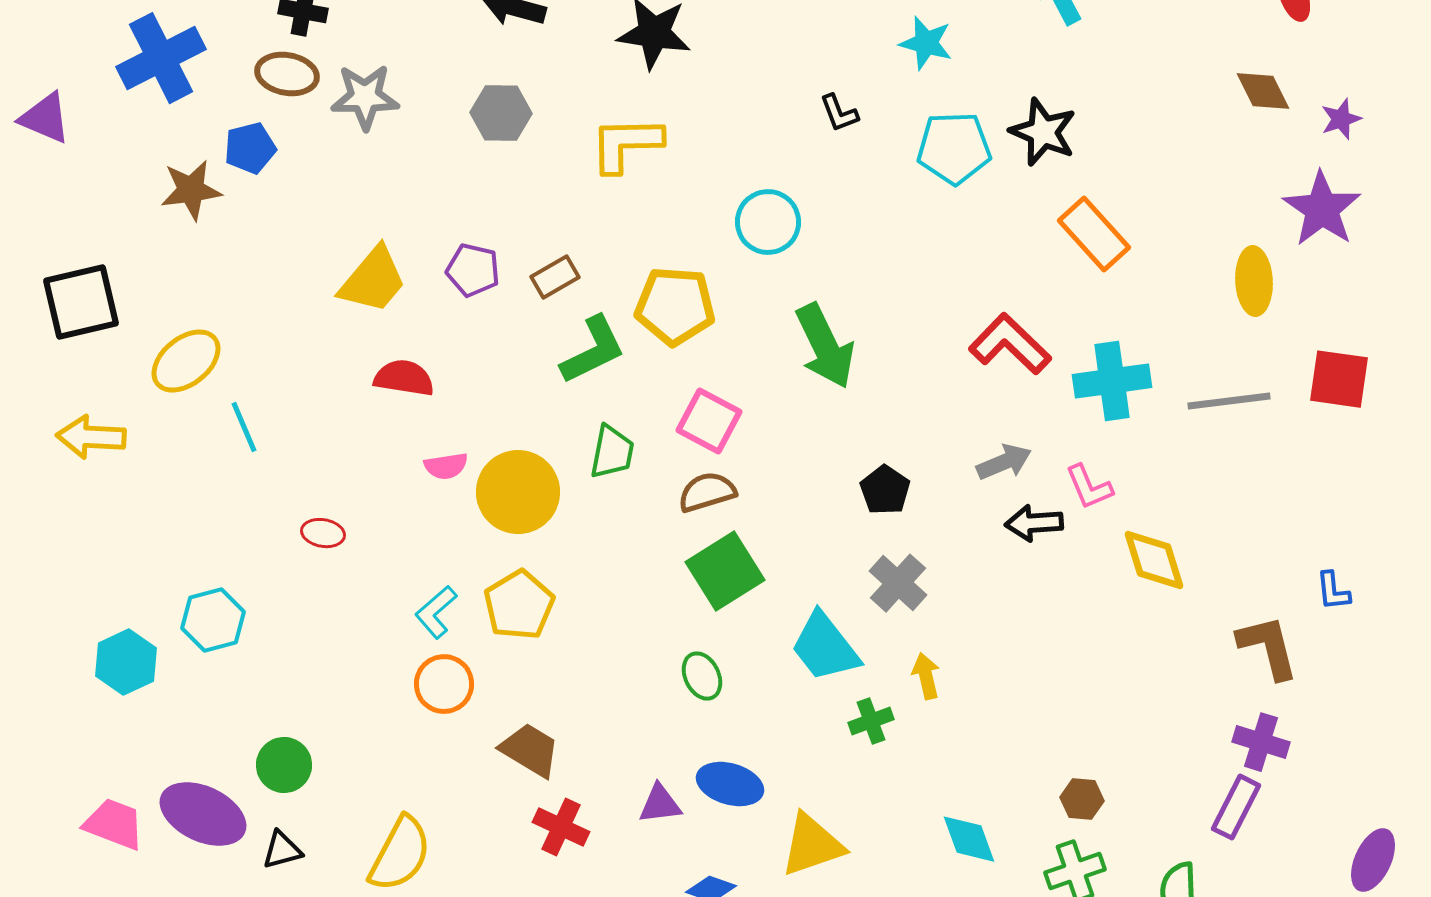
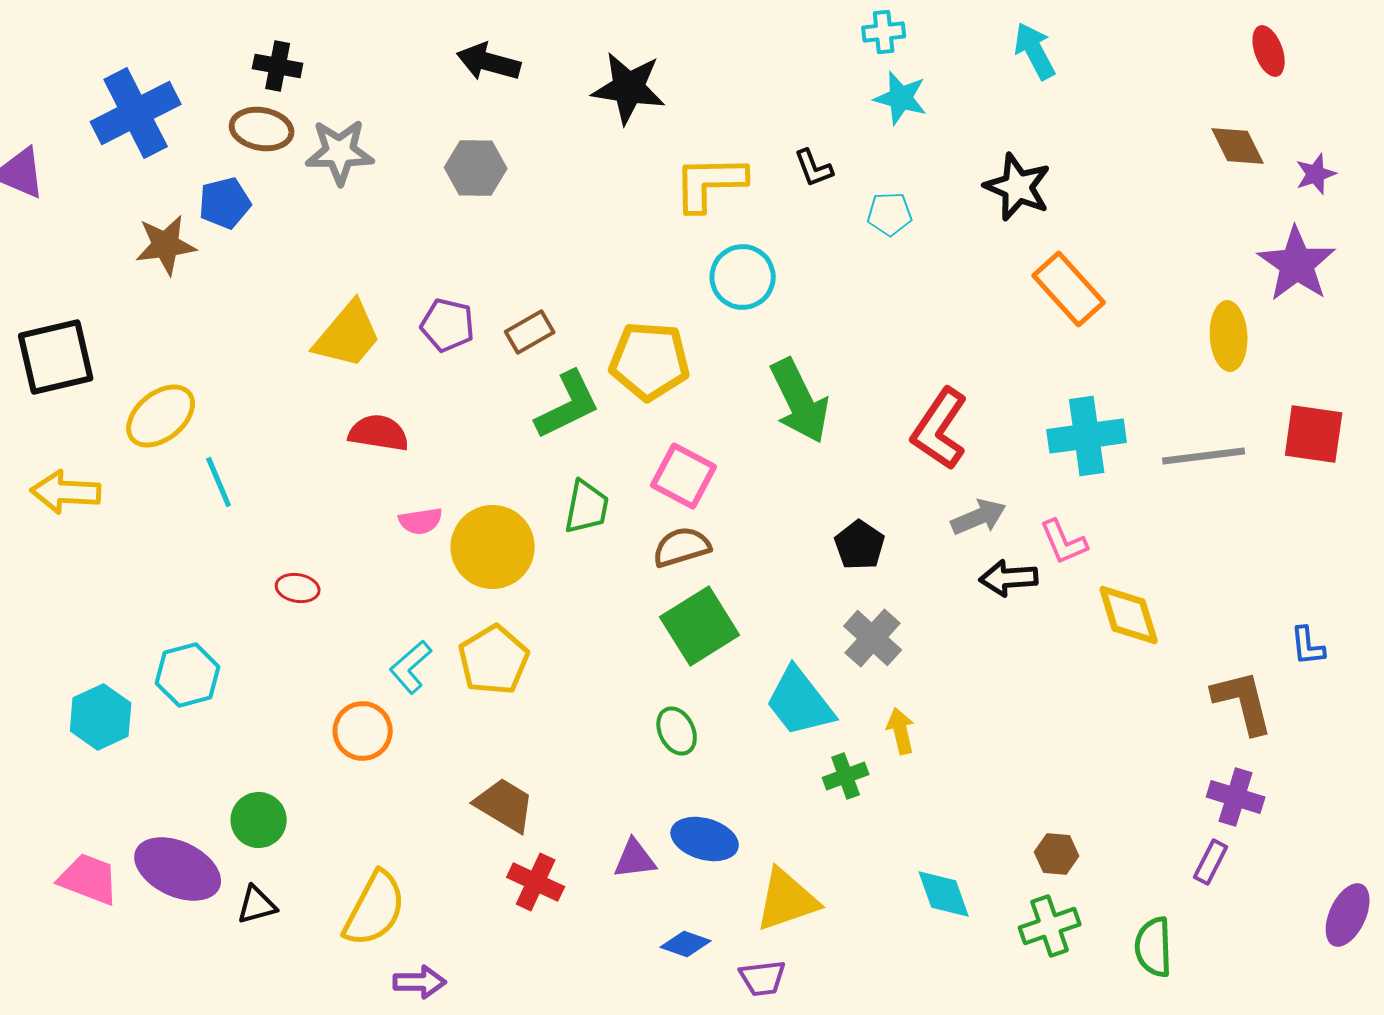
yellow L-shape: (626, 144) -> (710, 183), moved
cyan pentagon: (954, 148) -> (890, 214), moved, size x0.6
red L-shape: (1010, 344) -> (940, 429), moved, turned -100
orange circle: (444, 684) -> (363, 731), moved
purple rectangle: (1236, 807) -> (1211, 862), size x0.7

